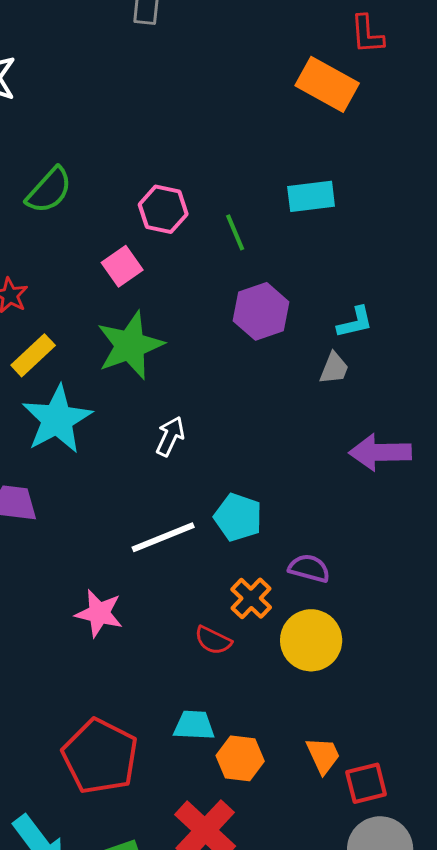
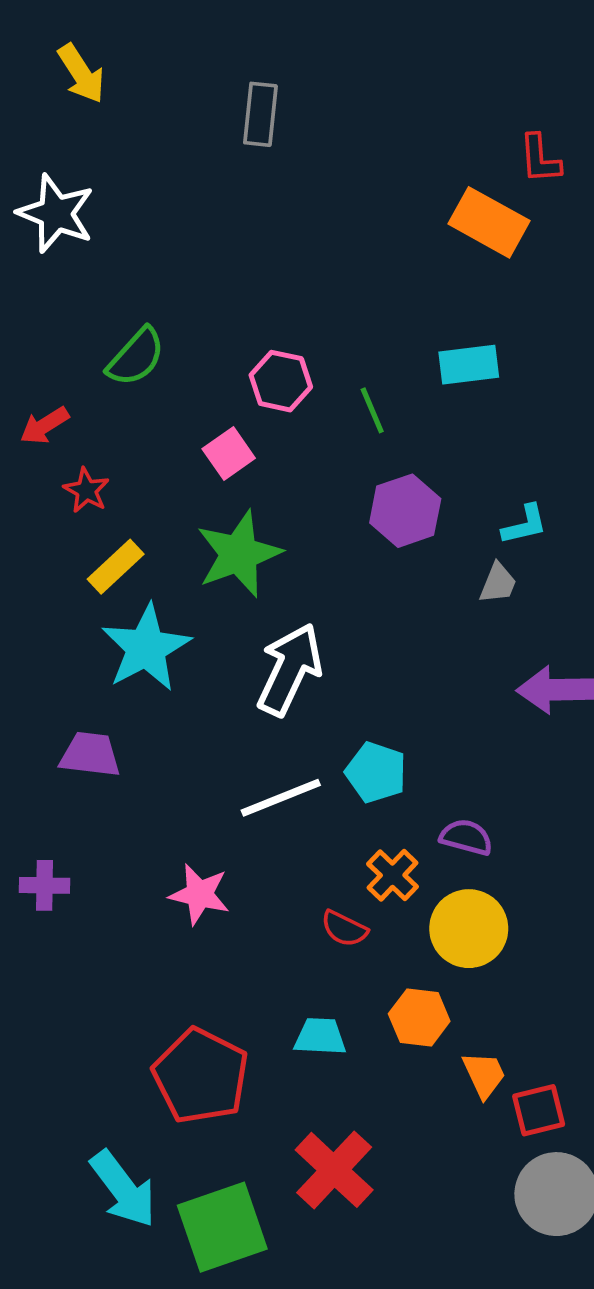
white arrow: (170, 436) -> (290, 669), size x1.8
orange hexagon: (240, 758) -> (419, 1018), moved

